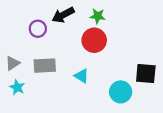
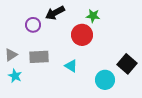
green star: (98, 16) -> (93, 16), moved
black square: (146, 74) -> (127, 64), turned 36

